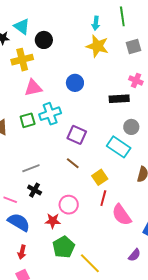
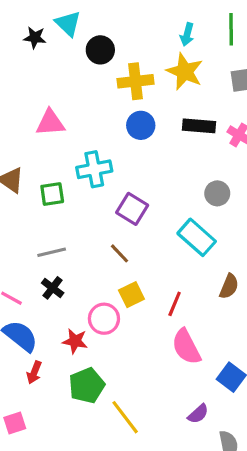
yellow cross: (22, 60) -> (136, 81), moved
pink triangle: (33, 88) -> (50, 123), moved
black rectangle: (119, 99) -> (199, 126), moved
green square: (28, 120) -> (52, 194), moved
gray circle: (131, 127) -> (217, 193), moved
yellow square: (100, 177) -> (131, 295), moved
red line: (103, 198) -> (175, 304), moved
red arrow: (22, 252) -> (34, 372), moved

